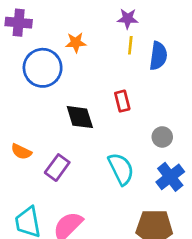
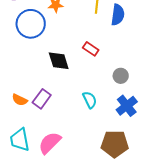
red rectangle: (122, 101) -> (91, 49), turned -42
orange semicircle: (21, 152) -> (20, 100), moved
cyan semicircle: (121, 169) -> (90, 100), size x0.7

